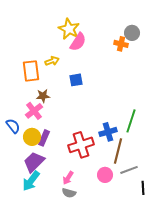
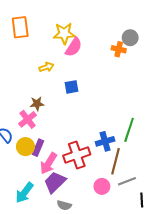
yellow star: (69, 29) -> (64, 34), turned -30
orange rectangle: (31, 71) -> (20, 27), moved
purple trapezoid: (34, 162) -> (55, 182), moved
pink arrow: (68, 178) -> (48, 163), moved, size x1.5

